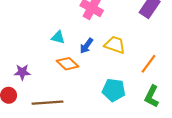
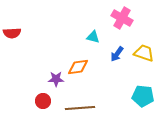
cyan triangle: (58, 37) -> (93, 37), moved
orange diamond: (67, 64) -> (78, 67), moved, turned -50

